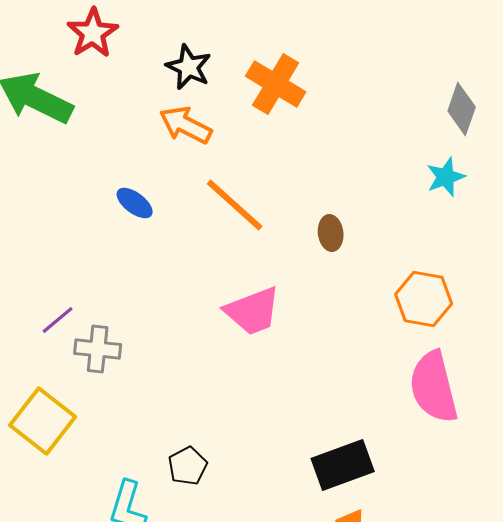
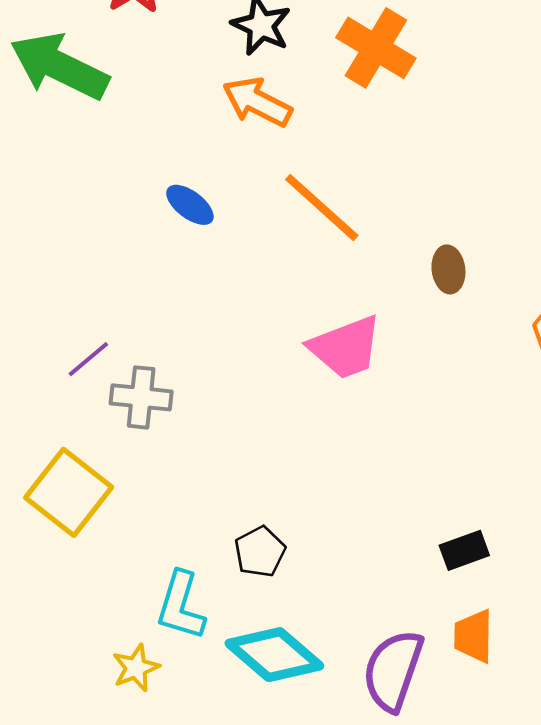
brown ellipse: (331, 233) -> (448, 269), moved
black rectangle: (343, 465) -> (464, 550), size x0.6

